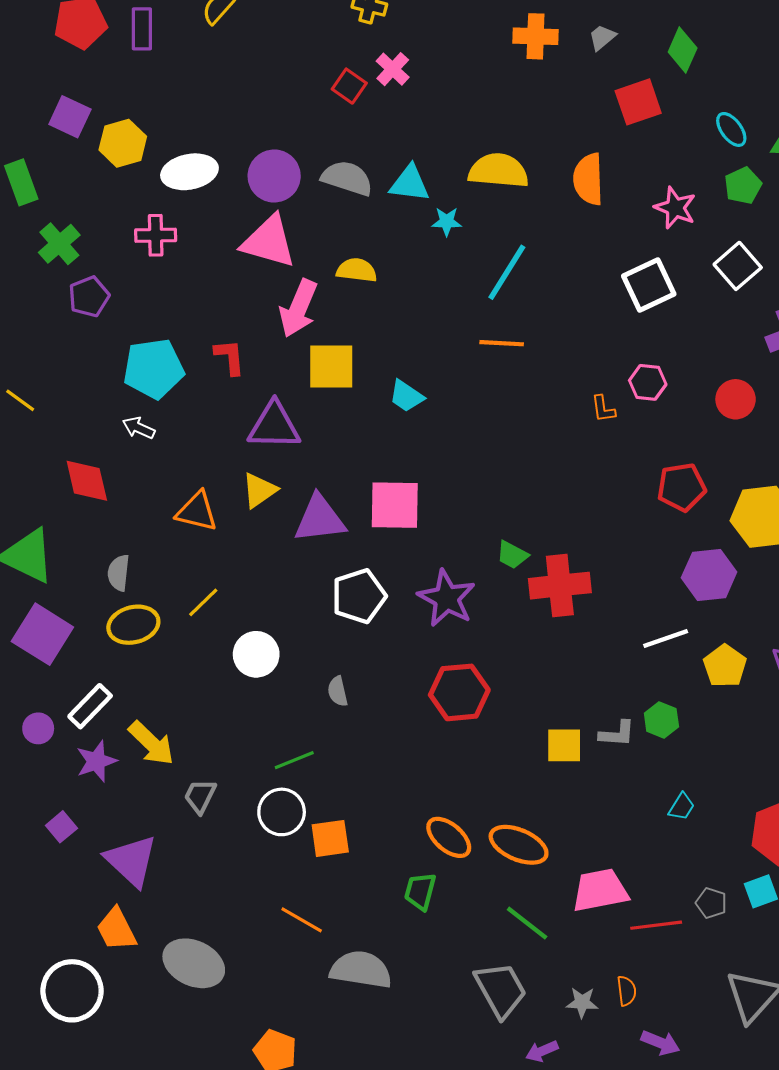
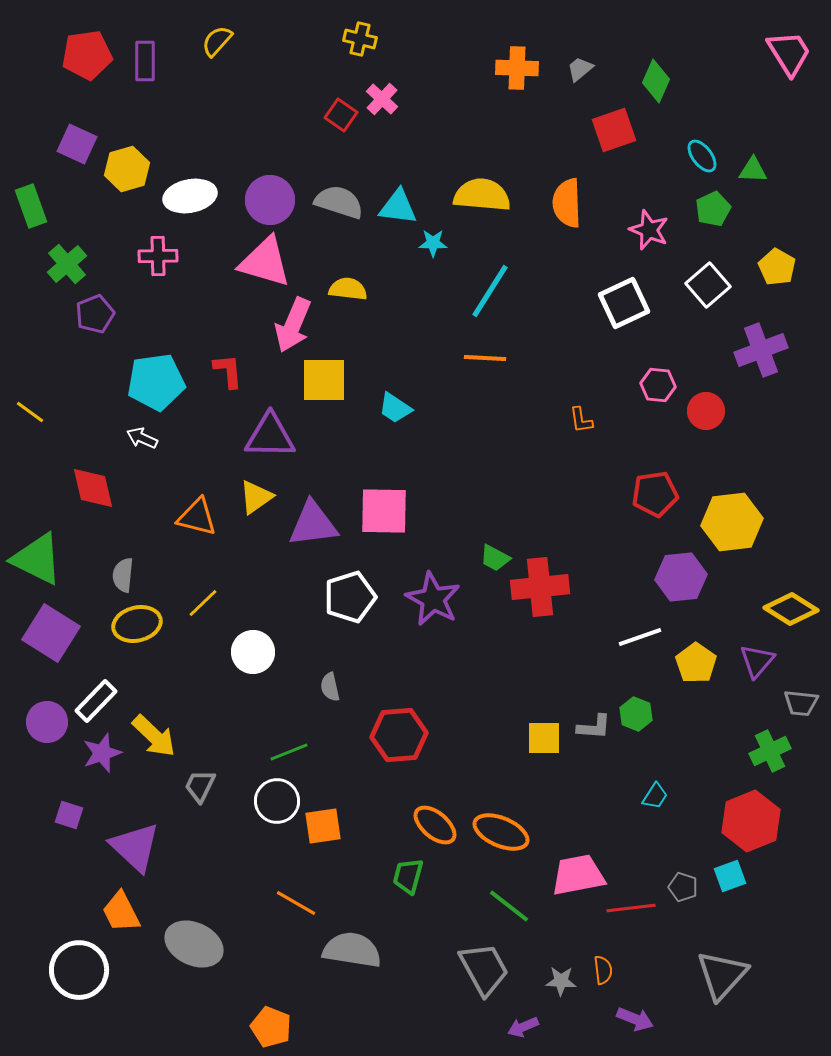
pink hexagon: (648, 382) -> (658, 385), moved
red hexagon: (459, 692) -> (399, 735), moved
purple circle: (38, 728) -> (47, 722), size x1.4
purple square: (61, 827) -> (69, 815), turned -32

